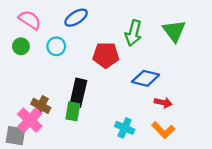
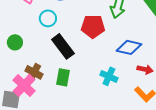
green circle: (21, 46) -> (15, 42), moved
black rectangle: (78, 93) -> (63, 46), moved, turned -50
cyan cross: (125, 128) -> (109, 76), moved

